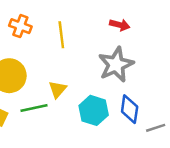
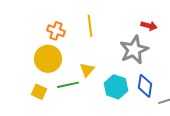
red arrow: (120, 25) -> (149, 26), moved
orange cross: (20, 26) -> (56, 31), moved

